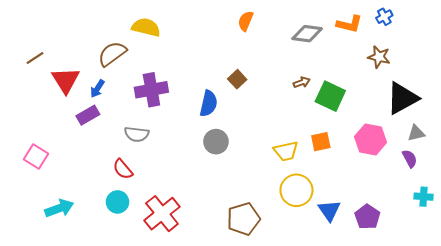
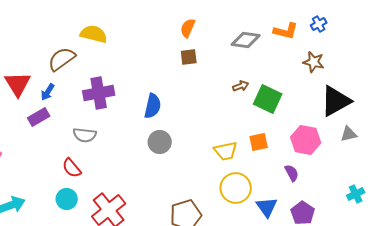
brown square: (237, 79) -> (189, 57), moved, turned 36
purple semicircle: (410, 159) -> (292, 173), moved
cyan cross: (423, 197) -> (356, 194), turned -30

